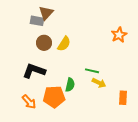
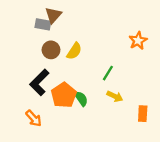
black L-shape: (34, 71) -> (39, 82), turned -65
green line: (92, 71) -> (108, 73), moved, turned -72
green semicircle: (70, 85) -> (81, 99), turned -48
orange pentagon: (54, 97) -> (64, 95), moved, turned -30

